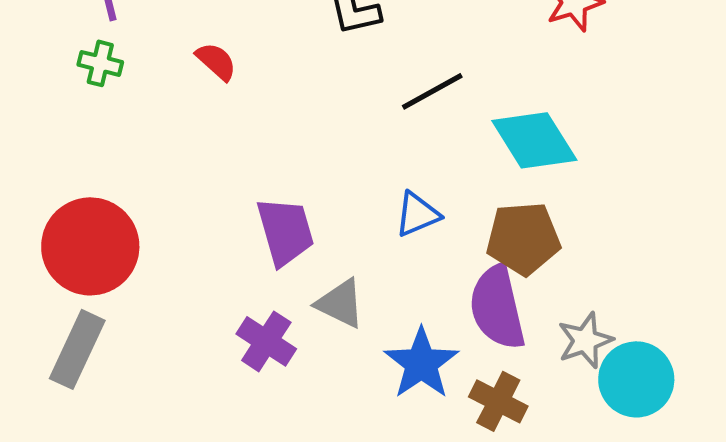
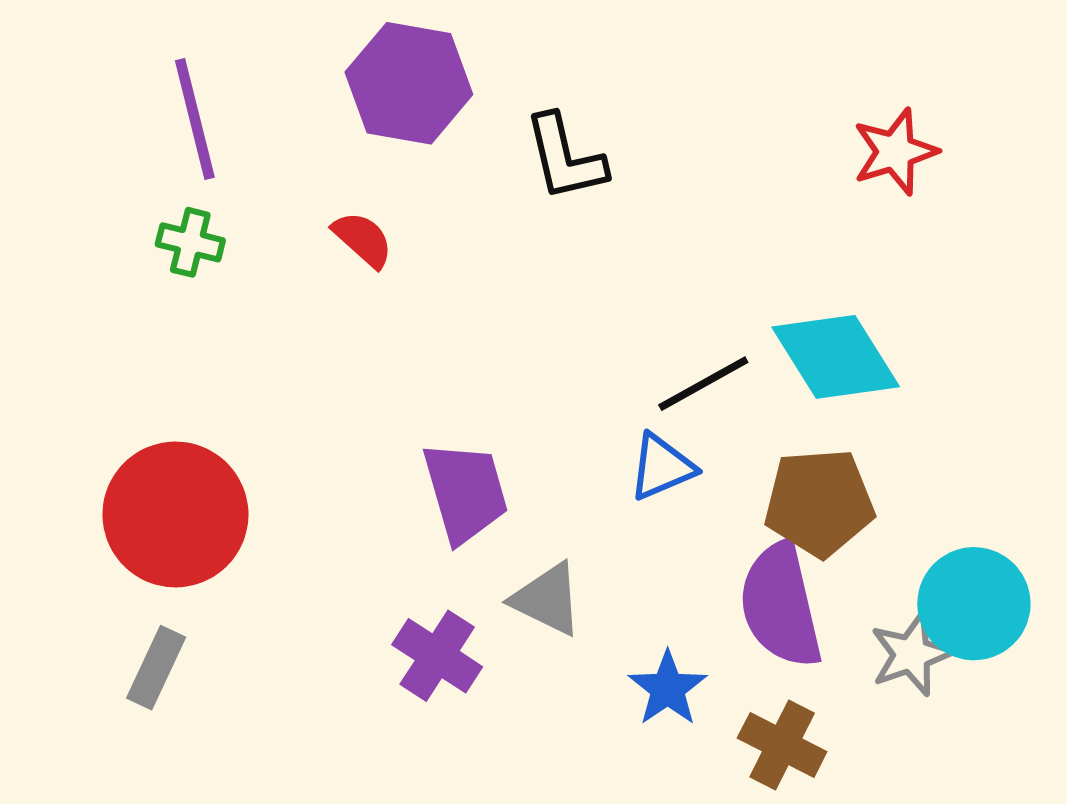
black line: (432, 91) -> (703, 384), moved
gray rectangle: (77, 349) -> (156, 668), size x0.7
blue star: (421, 363) -> (668, 688), size x0.7
cyan circle: (636, 379) -> (974, 604), moved

